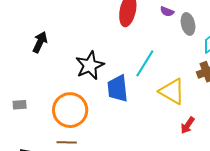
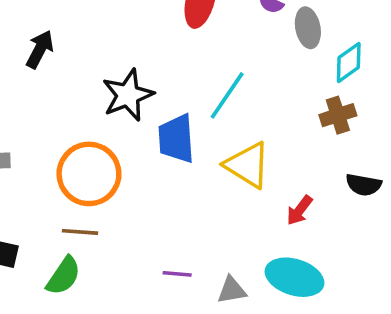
yellow triangle: (172, 91) -> (247, 165), moved

